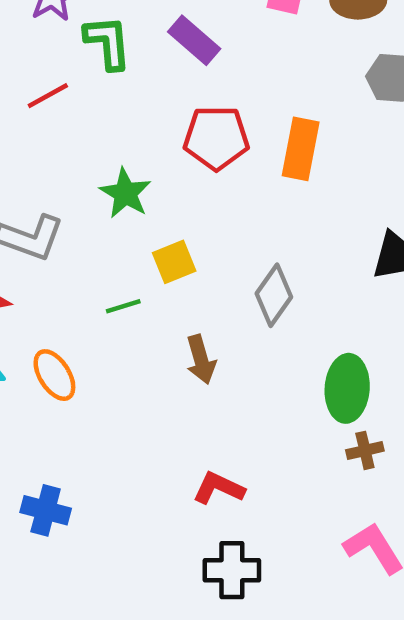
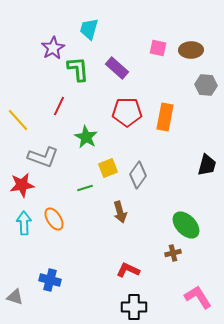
red line: (48, 96) -> (59, 106), moved, turned -36
gray diamond: (274, 295) -> (138, 175), moved
green ellipse: (347, 388) -> (186, 225), turned -48
brown cross: (365, 450) -> (173, 253), moved

